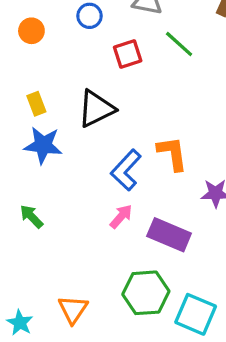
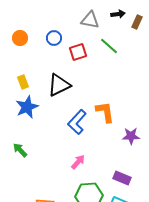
blue circle: (90, 16) -> (54, 38), moved
blue star: (43, 145) -> (27, 107), turned -30
pink arrow: (121, 216) -> (78, 162), moved
purple rectangle: (169, 235) -> (122, 178), moved, size x0.7

